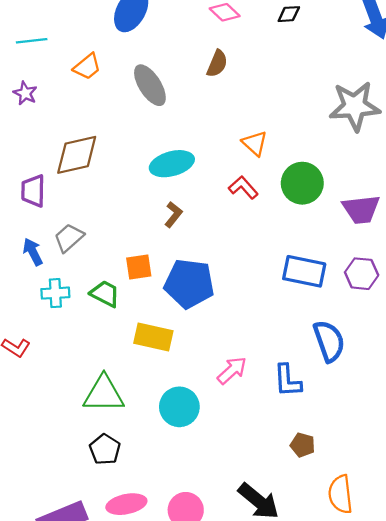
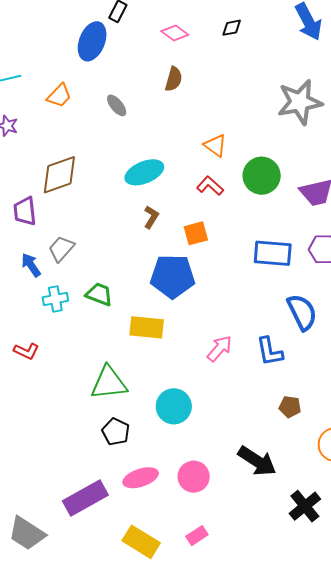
gray ellipse: (150, 85) -> (117, 105), size x0.6
orange square: (139, 267) -> (196, 233), moved
cyan circle: (179, 407) -> (174, 406), moved

